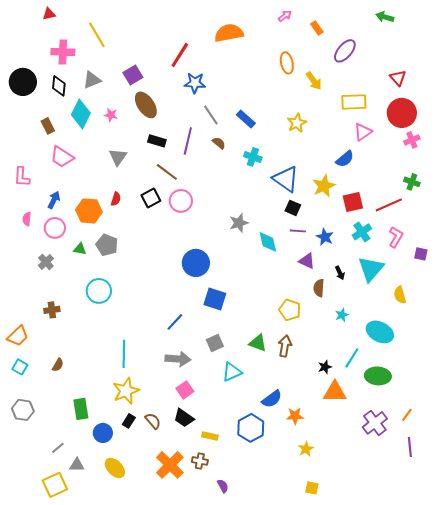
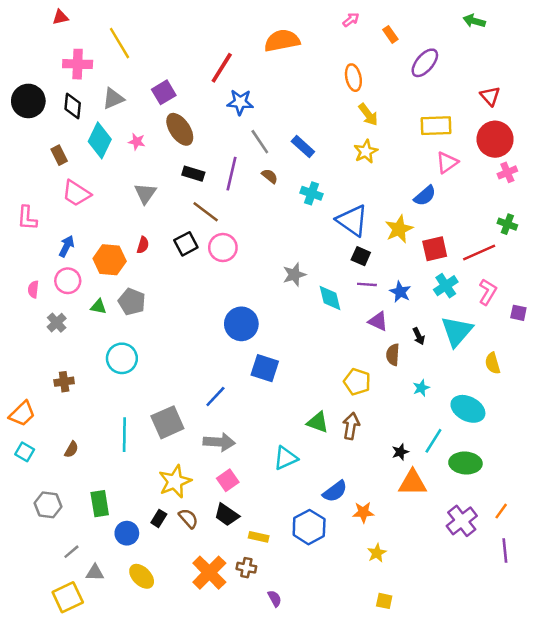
yellow arrow: (314, 81) -> (368, 115), moved
pink semicircle: (27, 219) -> (33, 289), moved
gray square: (215, 343) -> (167, 422), moved, size x1.5
cyan line: (124, 354) -> (124, 435), moved
yellow star: (126, 391) -> (175, 481), moved
gray hexagon: (23, 410) -> (48, 505), moved

